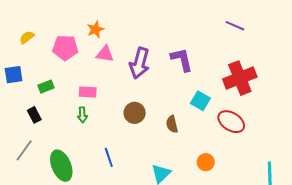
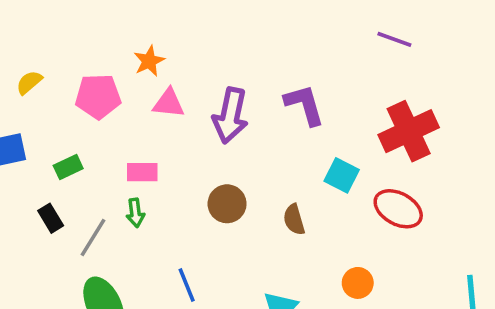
gray line: (24, 150) -> (93, 238), moved

